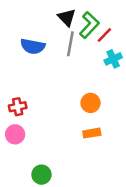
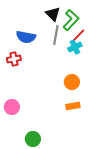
red line: (104, 35) -> (79, 35), moved
cyan cross: (113, 59) -> (75, 47), moved
red cross: (18, 107) -> (14, 59), moved

